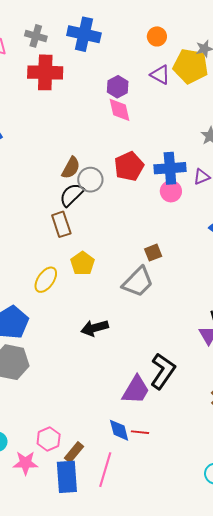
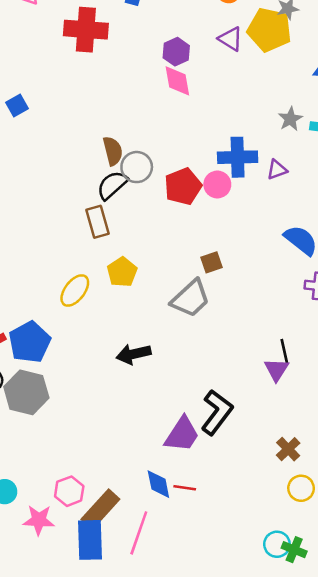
red pentagon: (129, 166) -> (183, 186), moved
brown semicircle: (71, 168) -> (113, 151), turned -45
pink circle: (171, 191) -> (217, 184), moved
brown rectangle: (74, 452) -> (100, 509), size x1.5

